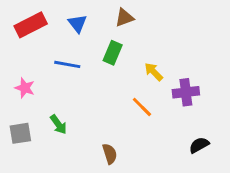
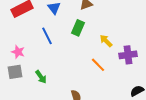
blue line: (67, 64) -> (47, 36), turned 54
gray square: (20, 133) -> (15, 72), moved

